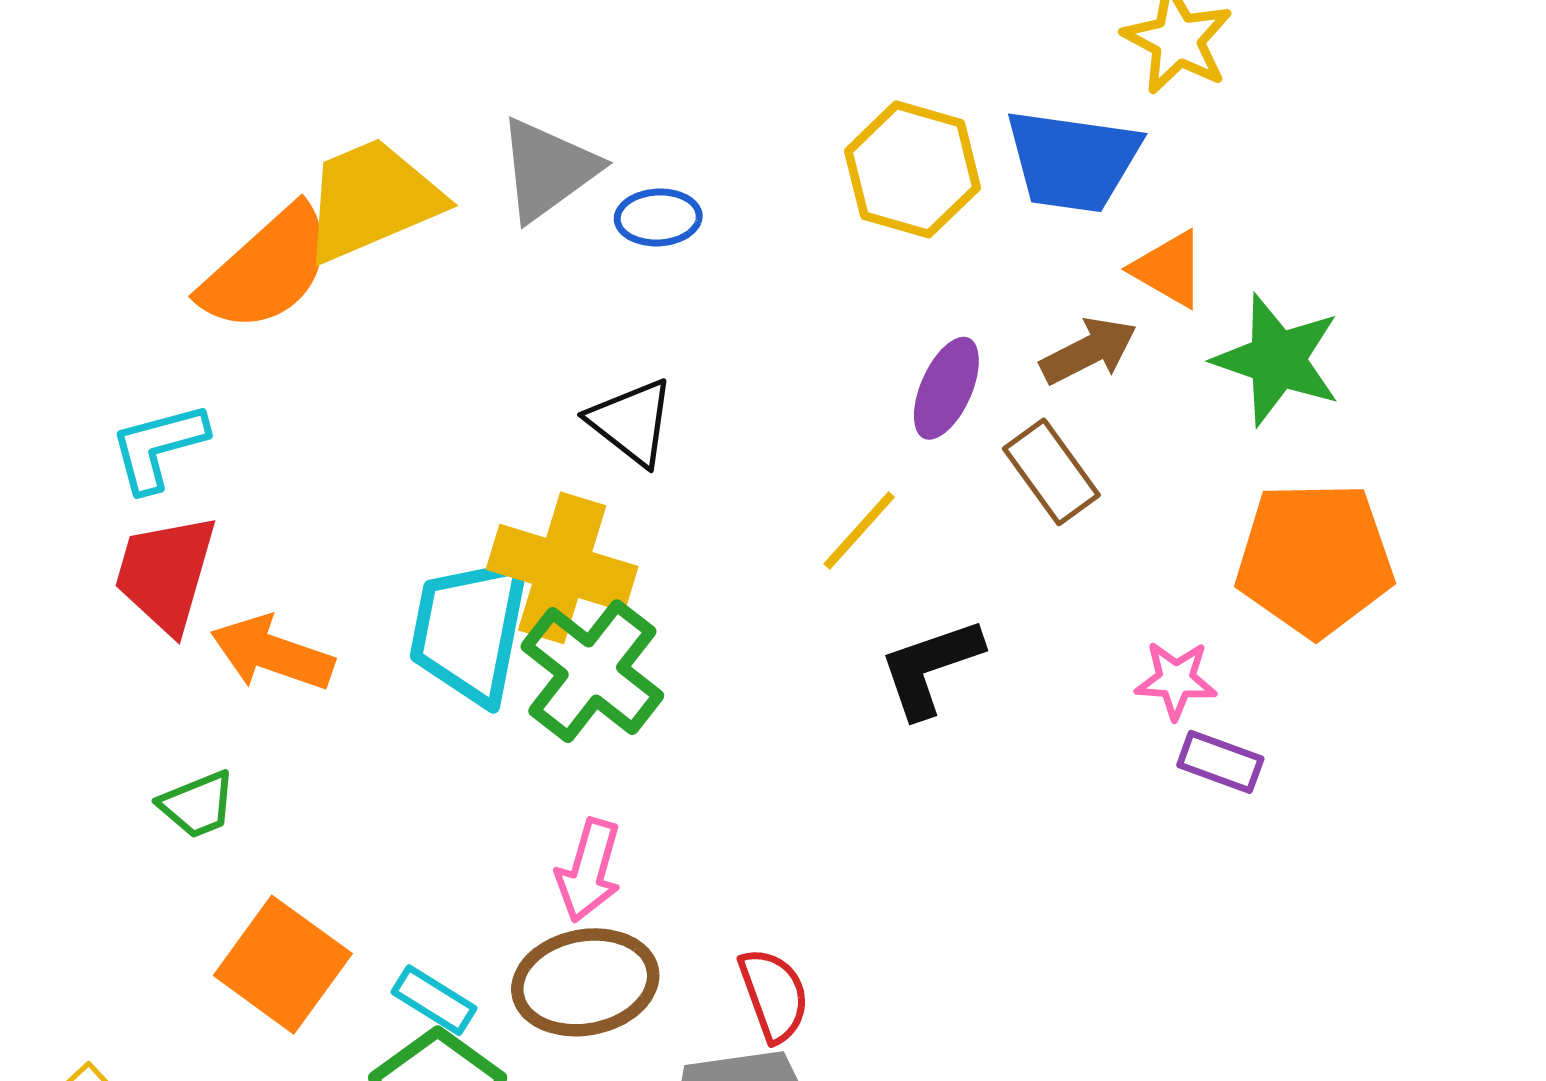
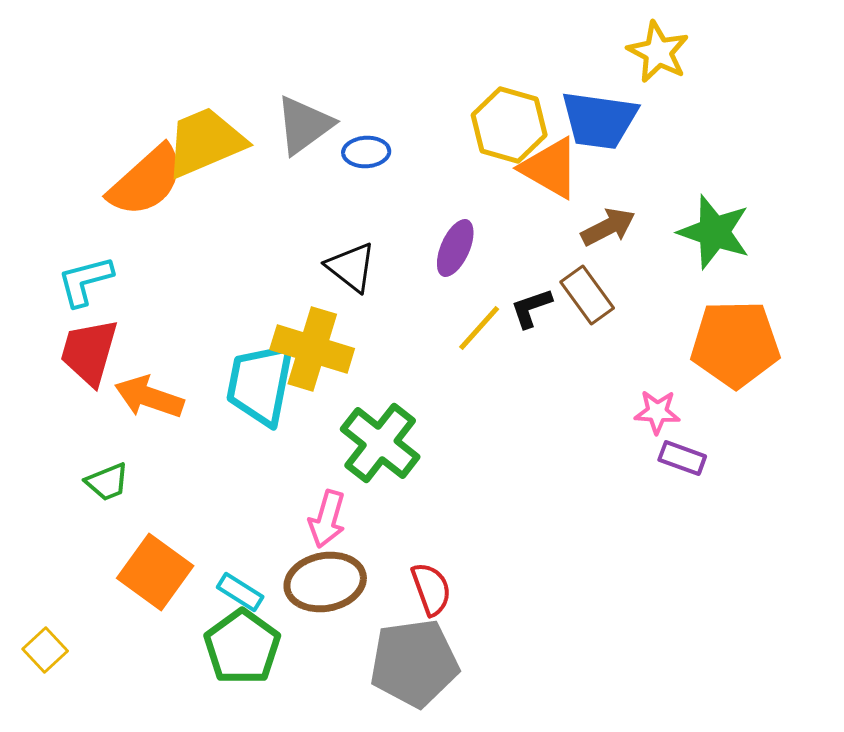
orange triangle: (1169, 269) -> (550, 168), moved, size x1.4
purple ellipse: (946, 388) -> (455, 248), moved
black L-shape: (930, 668) -> (531, 308), moved, size x0.7
green cross: (592, 671) -> (380, 443), moved

